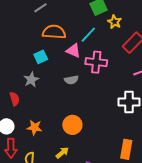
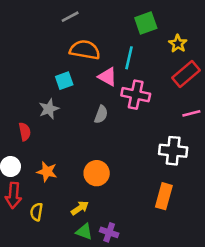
yellow star: (115, 22) -> (178, 44), moved
cyan line: (88, 35) -> (129, 58), turned -36
gray semicircle: (71, 80) -> (101, 114), turned -64
orange rectangle: (126, 149) -> (164, 196), moved

